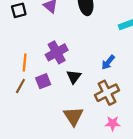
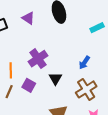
purple square: (43, 81) -> (29, 85), turned -32

